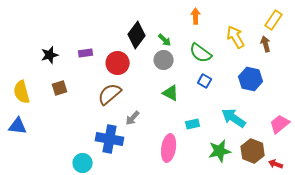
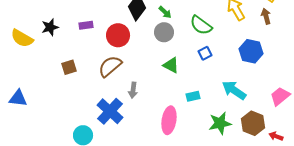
blue square: (205, 81) -> (205, 53), turned 32
brown square: (60, 88) -> (69, 67), moved
yellow semicircle: (22, 92) -> (22, 38), moved, turned -45
gray arrow: (133, 118) -> (133, 90), turned -35
blue cross: (110, 139) -> (110, 111), turned 32

